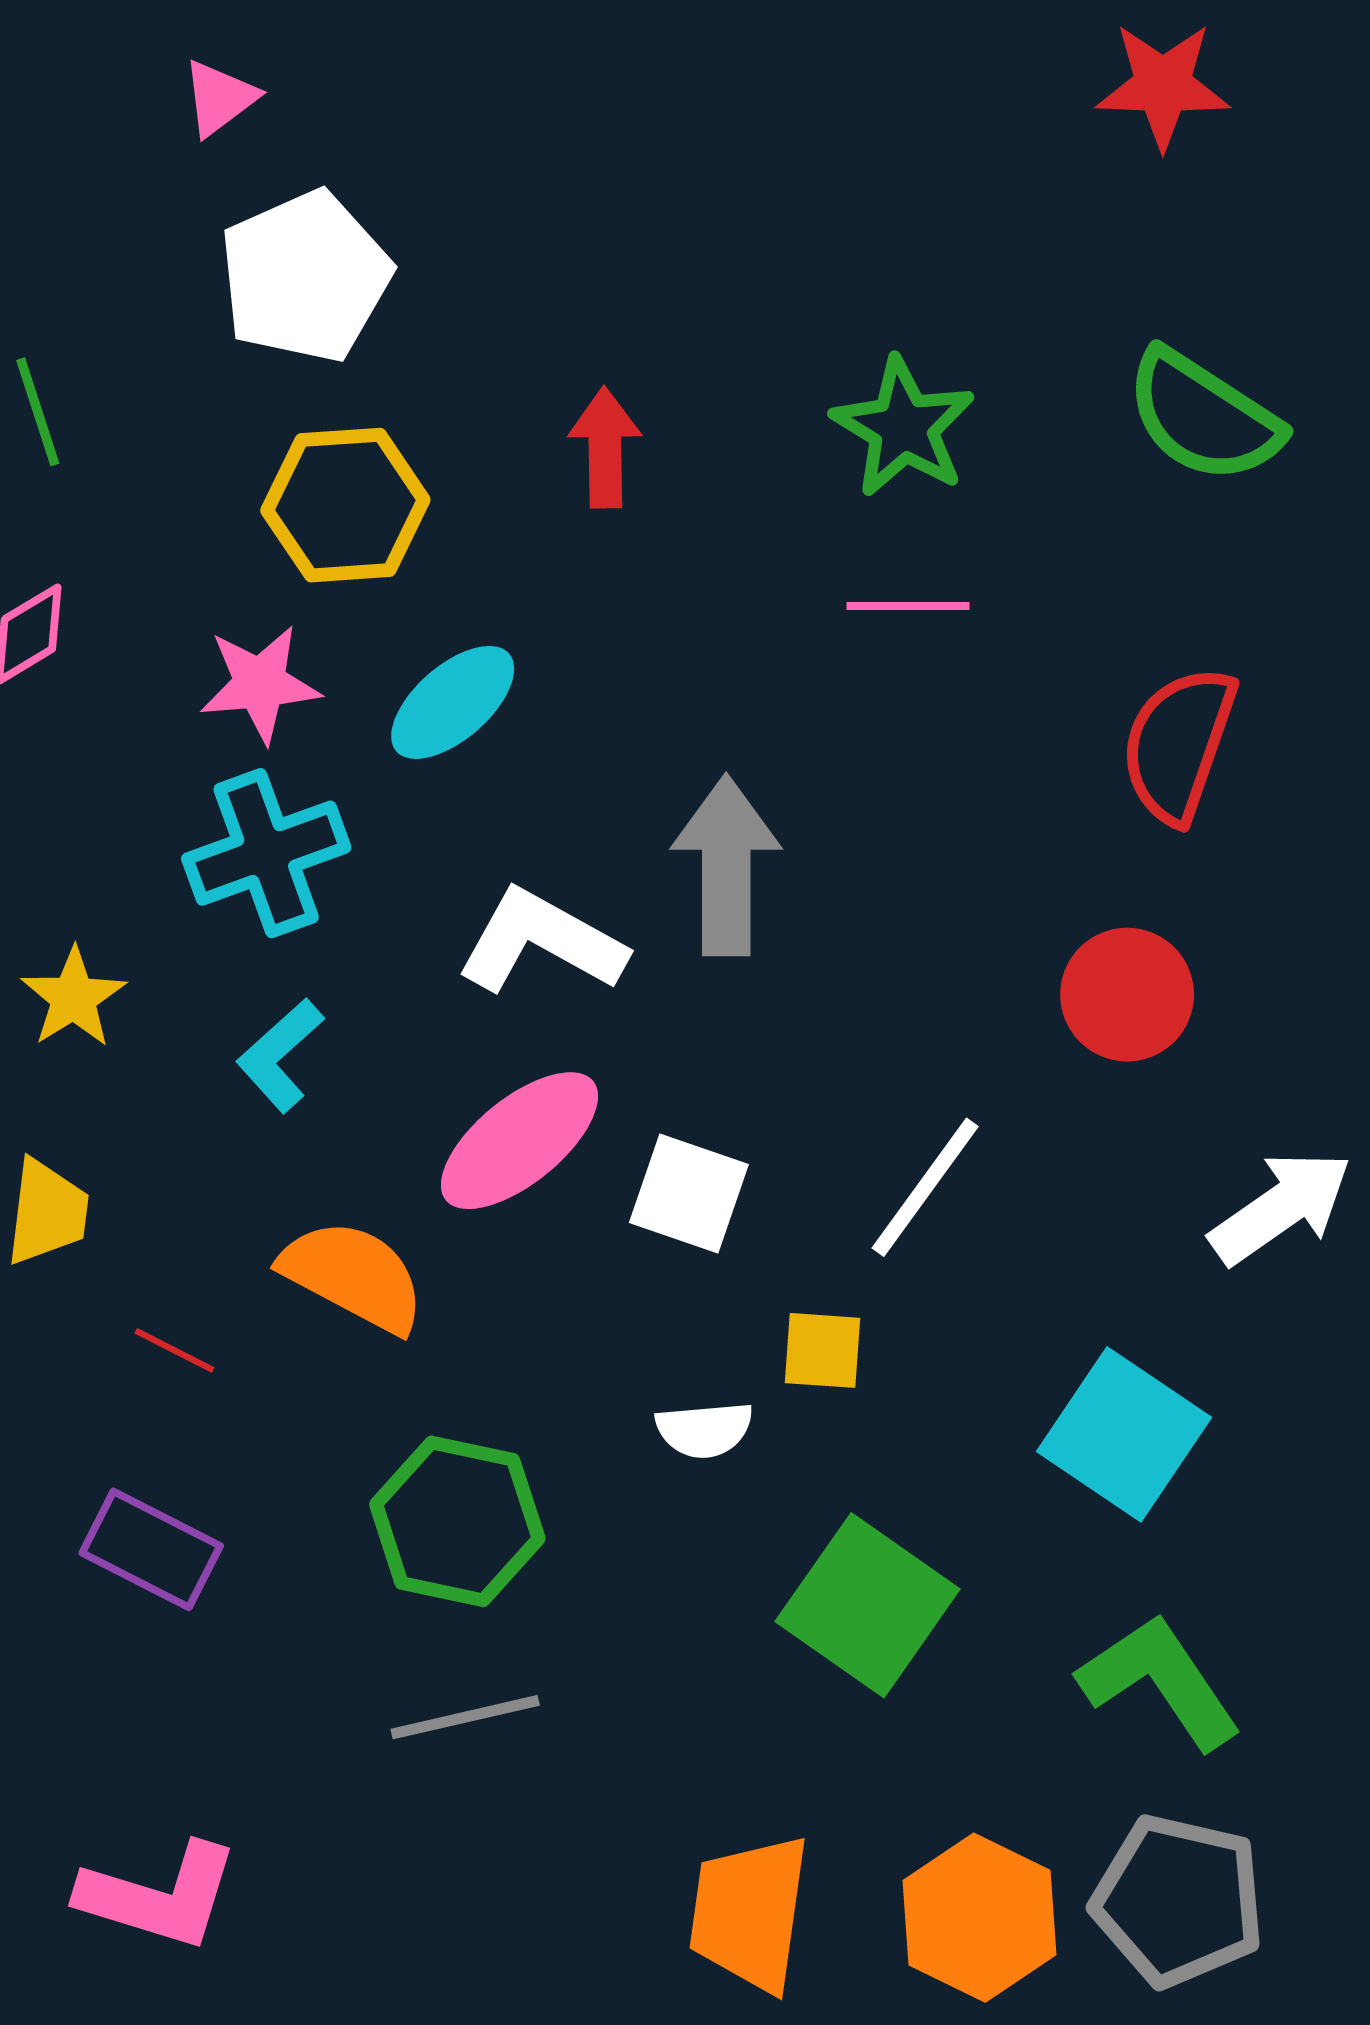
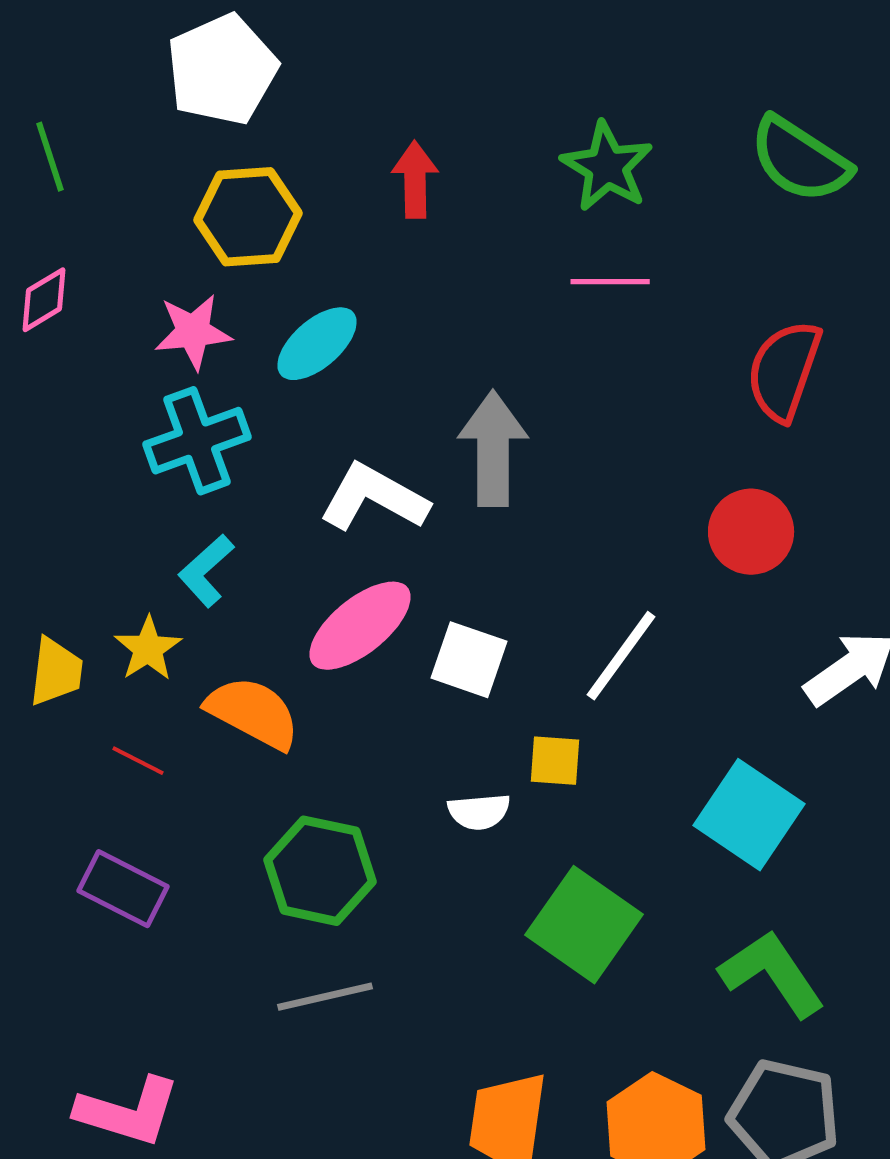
yellow star: (73, 998) -> (148, 649), moved

